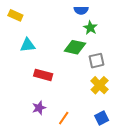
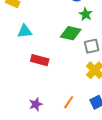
purple star: (39, 108) -> (36, 104), moved
orange line: (64, 118) -> (69, 102), moved

